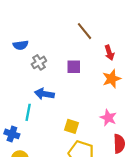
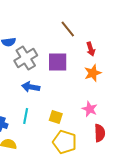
gray cross: (39, 62) -> (26, 58), size x1.6
purple square: (74, 67) -> (58, 62), size x1.5
cyan line: (28, 112) -> (26, 116), moved

